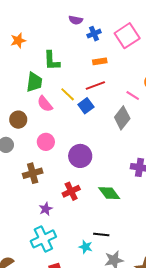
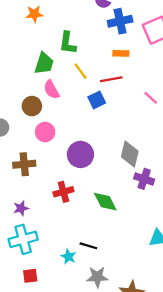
blue cross: (94, 34) -> (120, 21), size x1.5
yellow line: (68, 94) -> (81, 71), moved
gray diamond: (122, 118) -> (130, 154), moved, turned -35
brown circle: (18, 120) -> (32, 106), moved
purple star: (46, 209) -> (21, 208), moved

